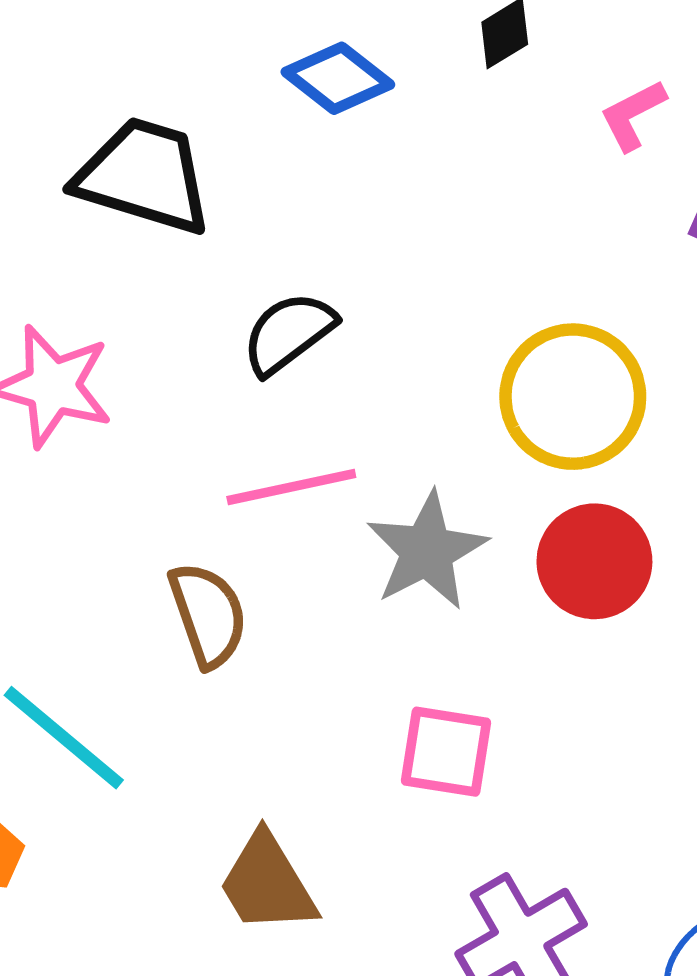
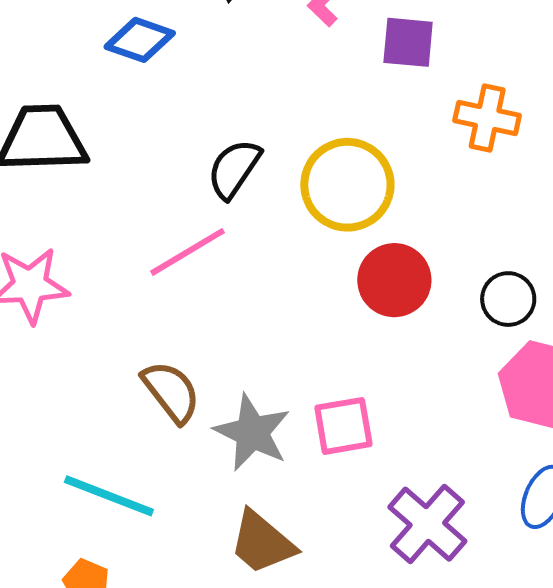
black semicircle: (289, 333) -> (234, 169), moved
pink line: (291, 487) -> (188, 252), moved
gray star: (427, 551) -> (252, 433), moved

